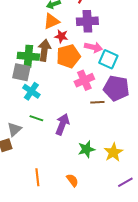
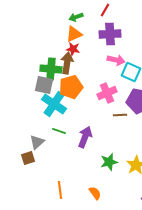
red star: (61, 36) -> (73, 49), moved
orange pentagon: (68, 56) -> (71, 87), moved
cyan cross: (31, 91) -> (54, 104), size x1.4

